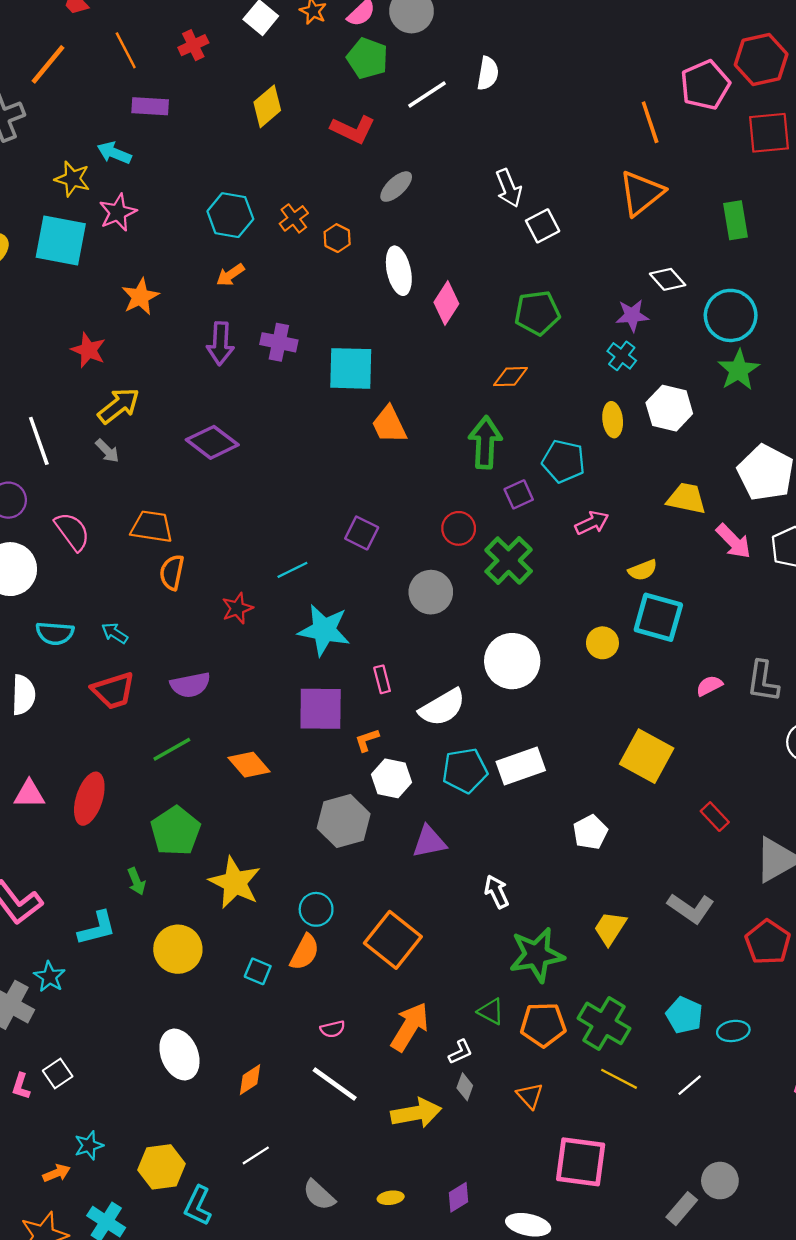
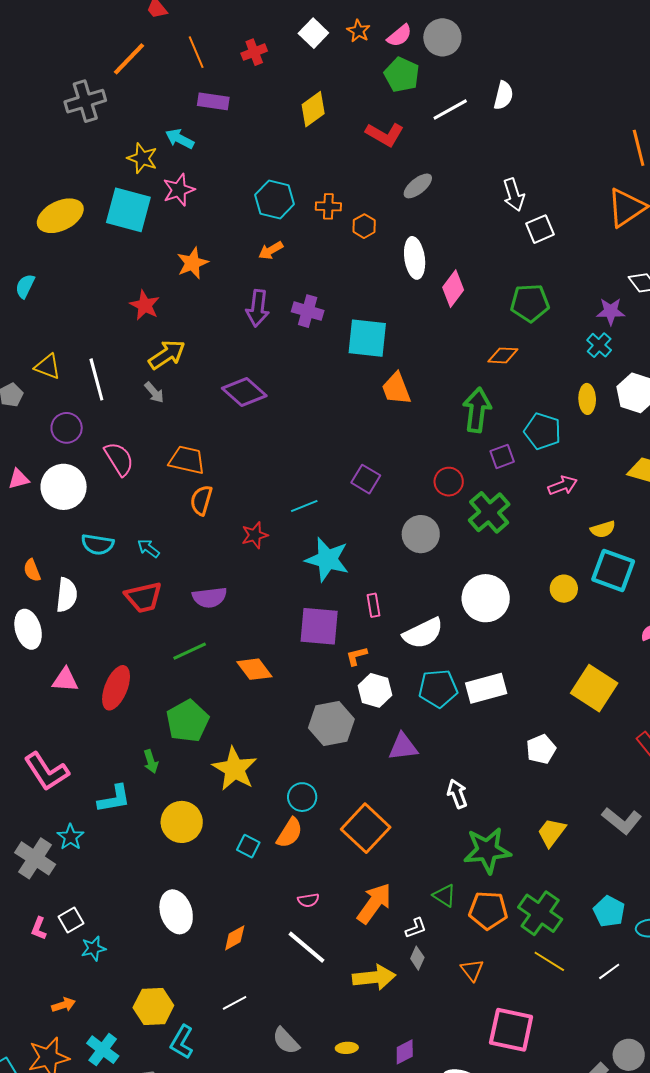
orange cross: (294, 218) -> (328, 206), turned 35
cyan star: (89, 1145) -> (93, 948), moved

